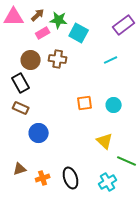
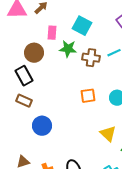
green star: (59, 20) -> (68, 49), moved
pink rectangle: (43, 33) -> (52, 33), moved, turned -56
brown cross: (58, 59) -> (91, 58), moved

